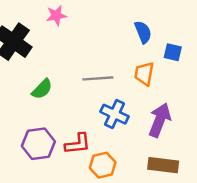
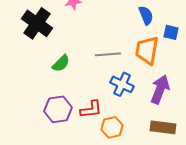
orange trapezoid: (144, 74) -> (147, 50), size x1.4

